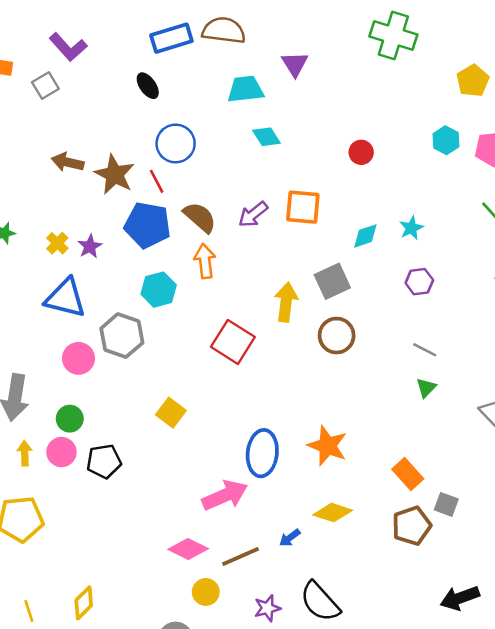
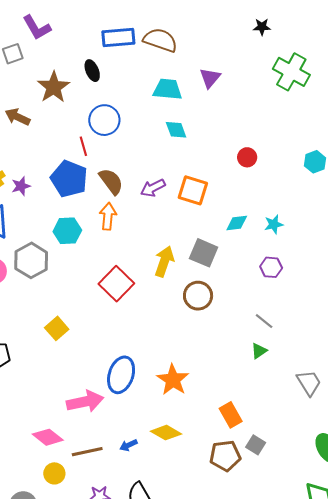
brown star: (114, 174) -> (54, 87), moved
gray square: (332, 281) -> (204, 253), turned 36

